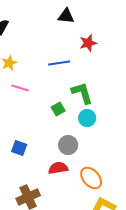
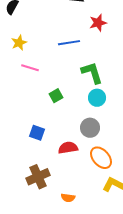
green square: (58, 109) -> (56, 96), moved
gray circle: (68, 145) -> (90, 128), moved
blue square: (19, 148) -> (37, 133), moved

